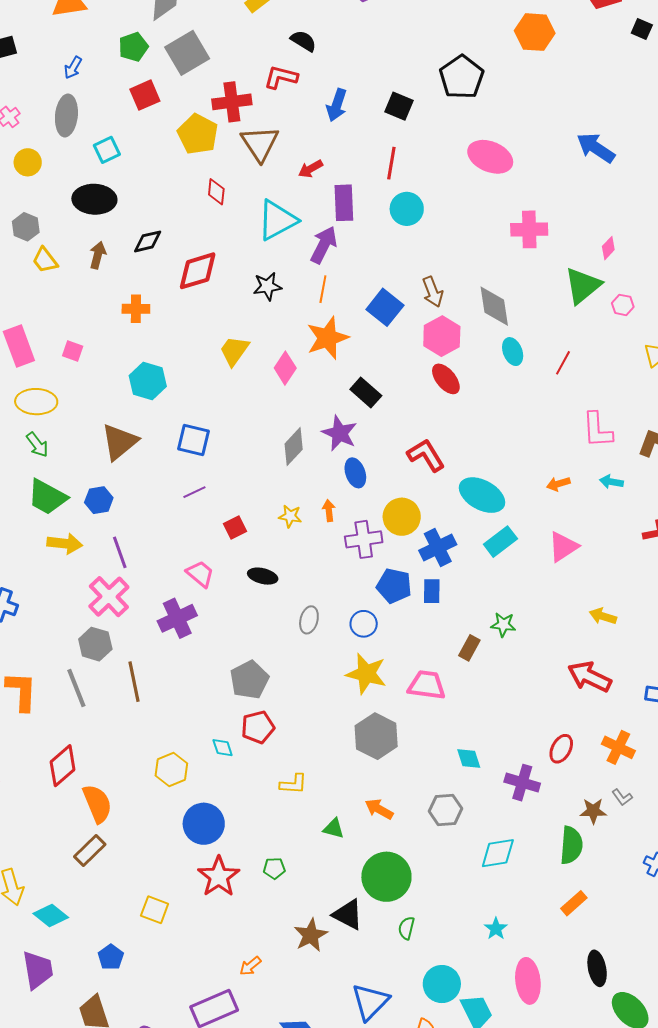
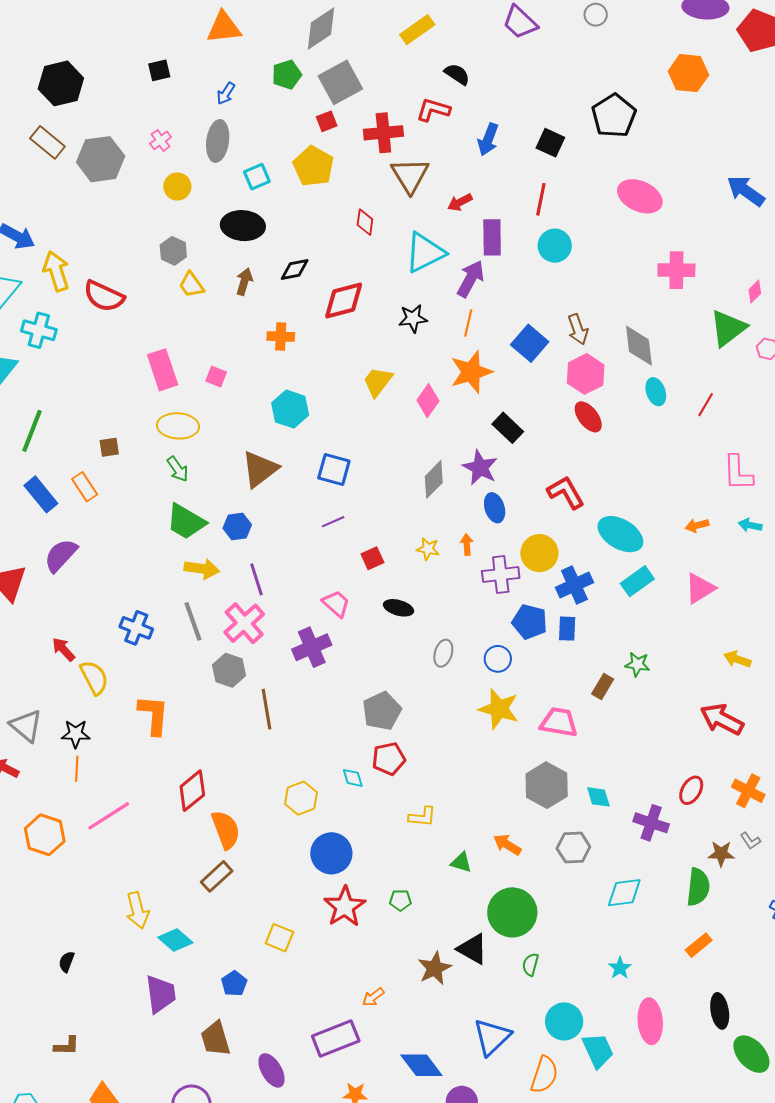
red square: (145, 95) -> (327, 121), moved, size x0.7
yellow pentagon: (198, 134) -> (313, 166), moved
gray line: (76, 688) -> (193, 621), moved
gray hexagon: (376, 736) -> (547, 785), moved

